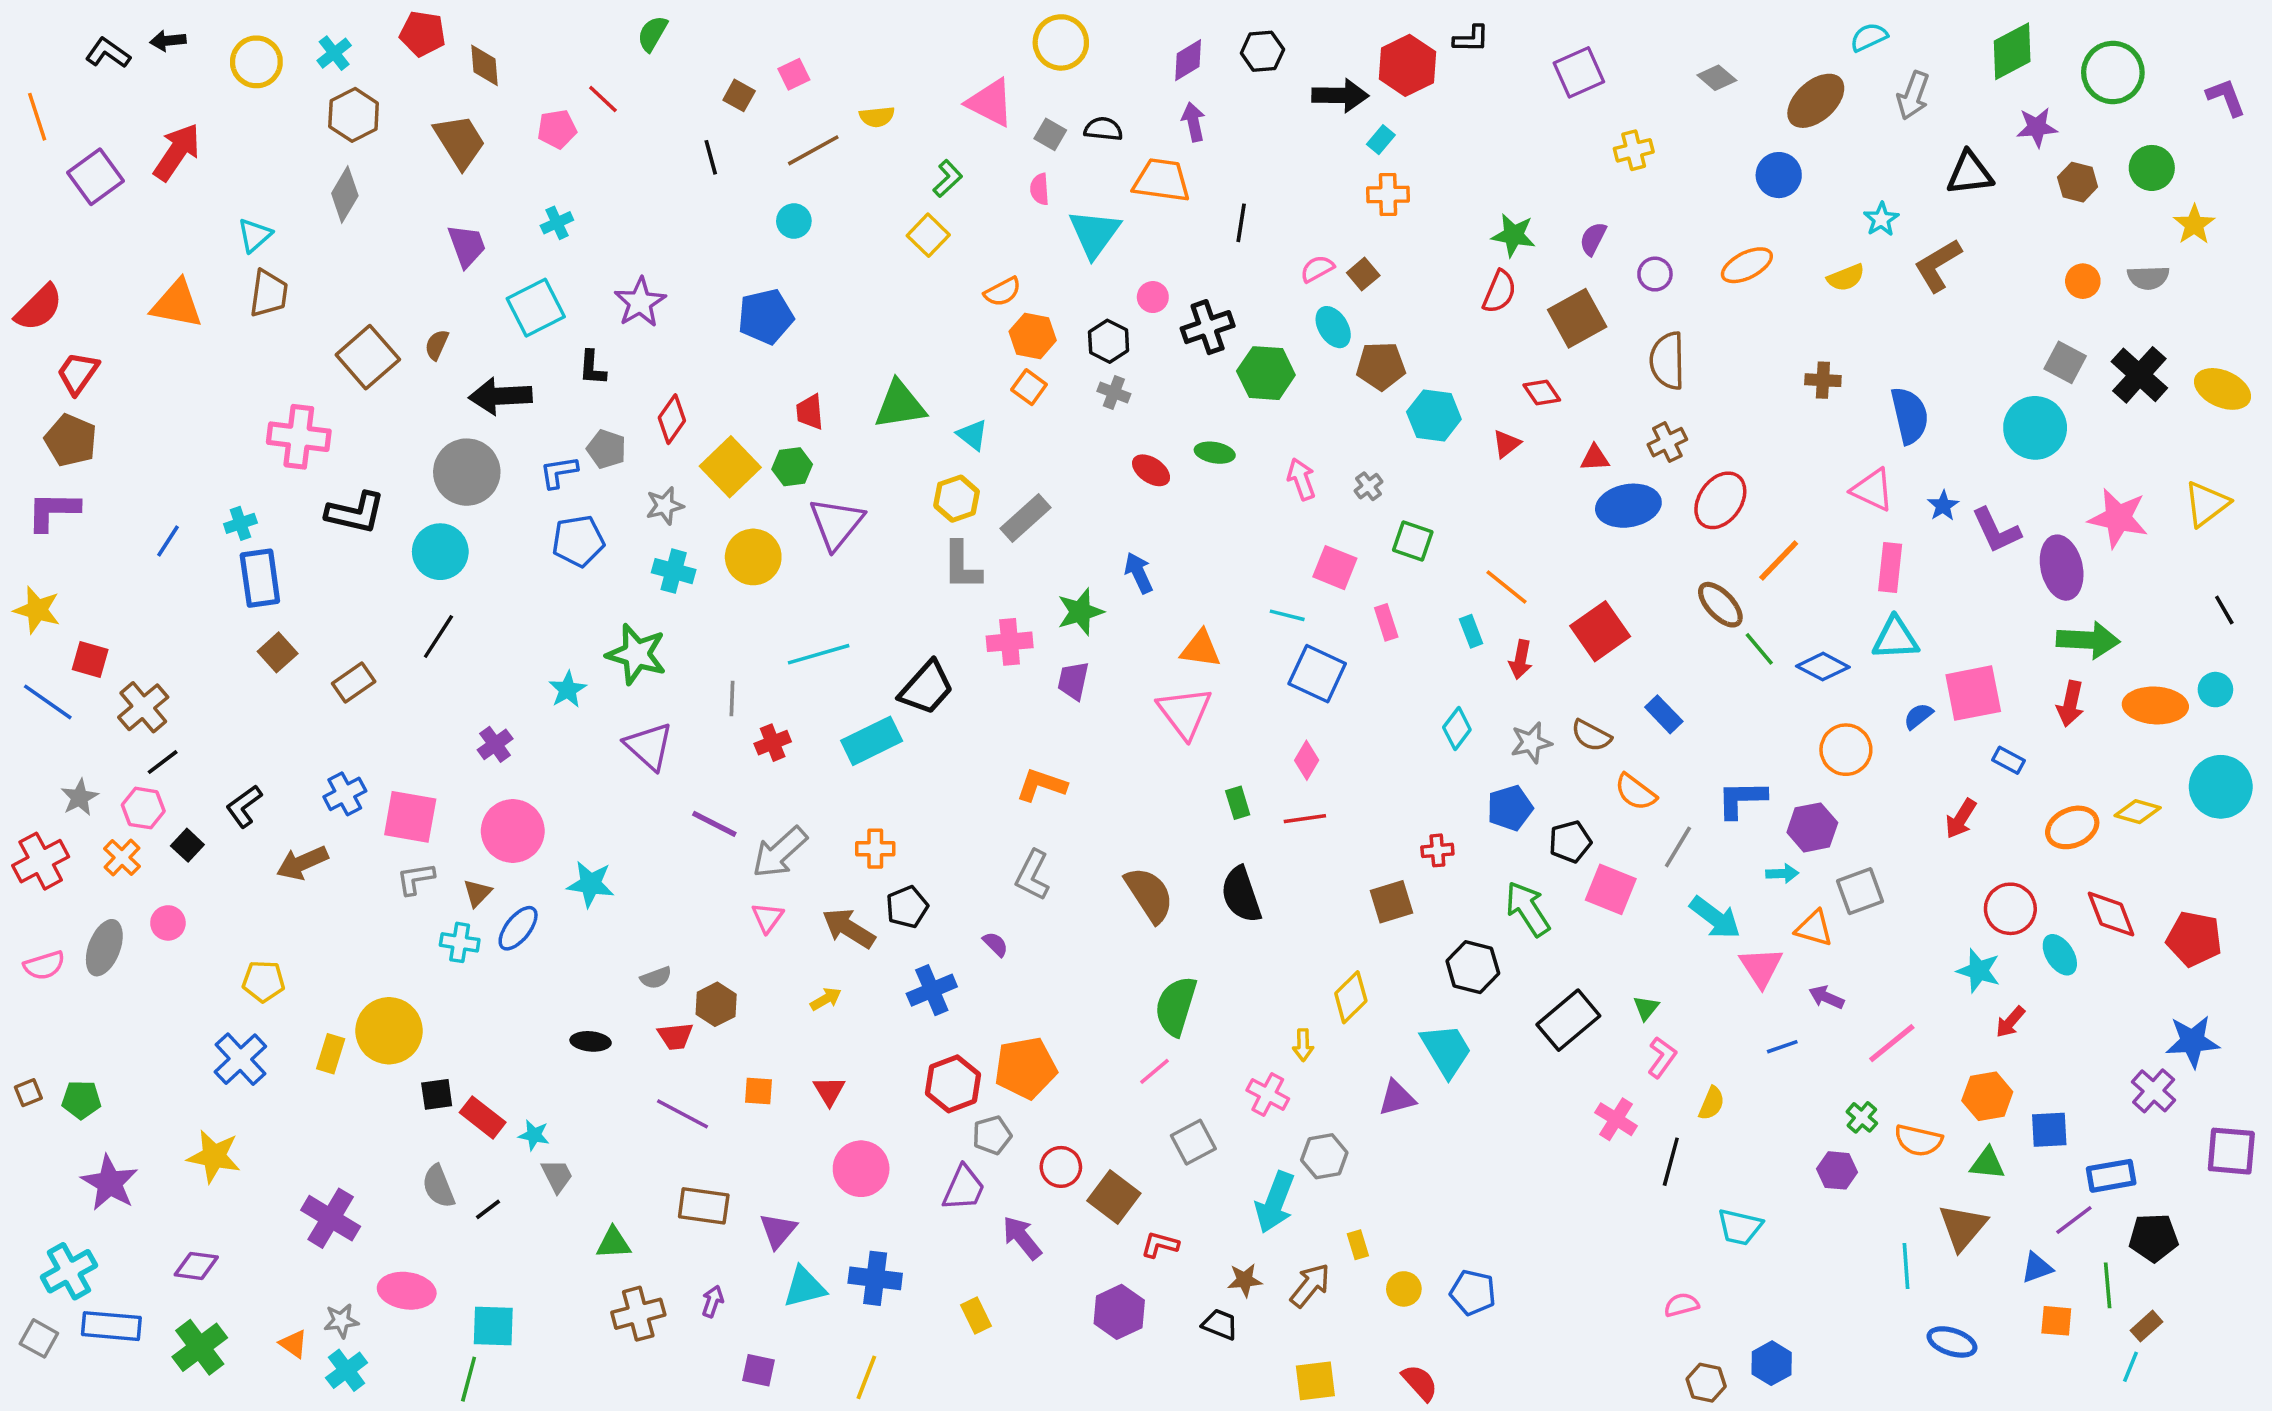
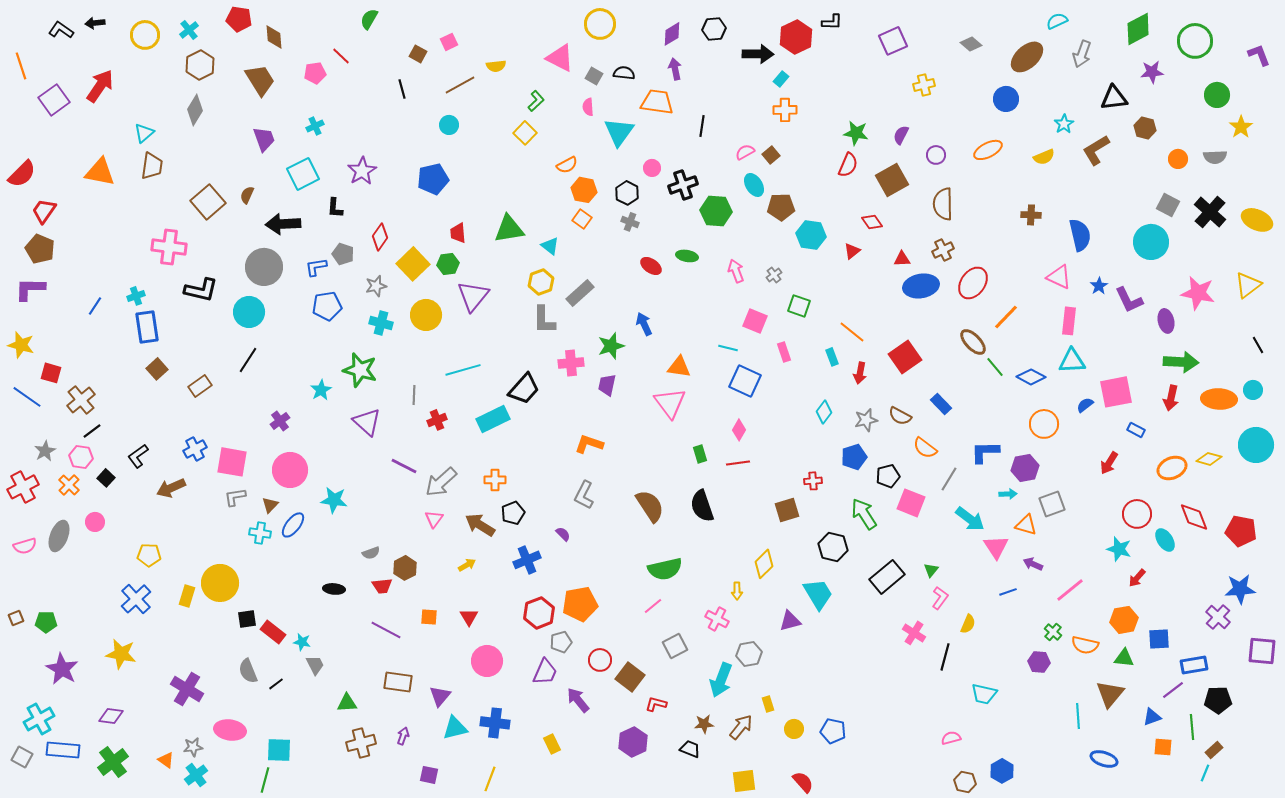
brown hexagon: (2078, 182) -> (1145, 128), moved
purple ellipse: (2062, 568) -> (1166, 321), size x0.7
green semicircle: (1176, 1006) -> (665, 569), turned -120

